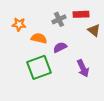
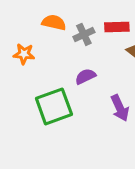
orange star: (19, 24) -> (24, 54), moved
orange semicircle: (39, 38) -> (54, 22), moved

